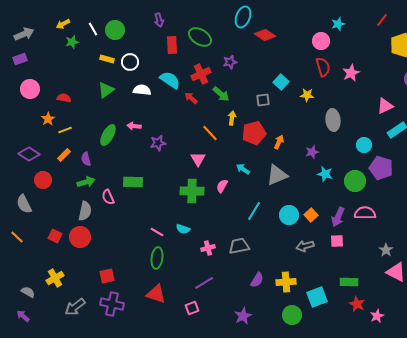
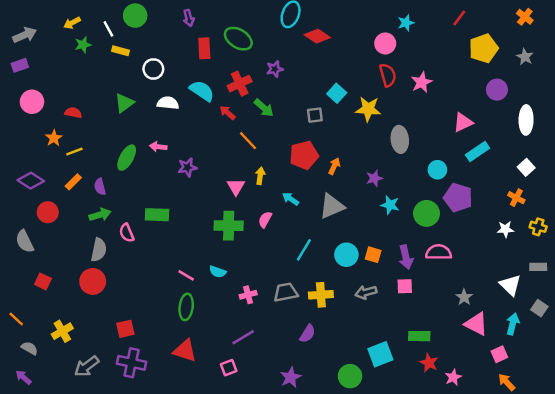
green circle: (115, 30) -> (135, 16), moved
yellow rectangle: (107, 59) -> (121, 51), moved
yellow star: (307, 95) -> (368, 109), size x1.5
yellow arrow: (232, 118) -> (260, 176), moved
orange line: (210, 133) -> (248, 141), moved
orange square: (311, 215) -> (373, 255), turned -32
purple arrow: (338, 217) -> (406, 257), turned -36
red square: (55, 236) -> (43, 281), moved
orange line: (17, 237) -> (16, 319), moved
yellow cross: (286, 282) -> (321, 295), moved

